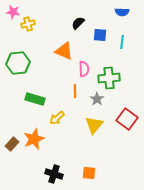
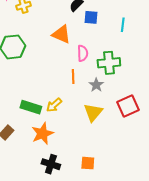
blue square: (100, 35) -> (91, 17), moved
green rectangle: (35, 99) -> (31, 107), moved
red square: (127, 119) -> (128, 106), turned 30
orange star: (34, 139) -> (42, 134), moved

